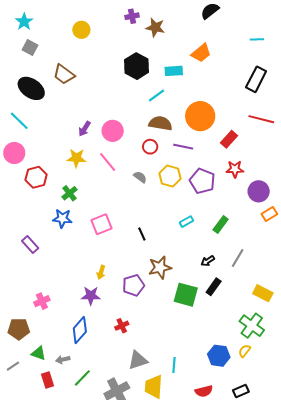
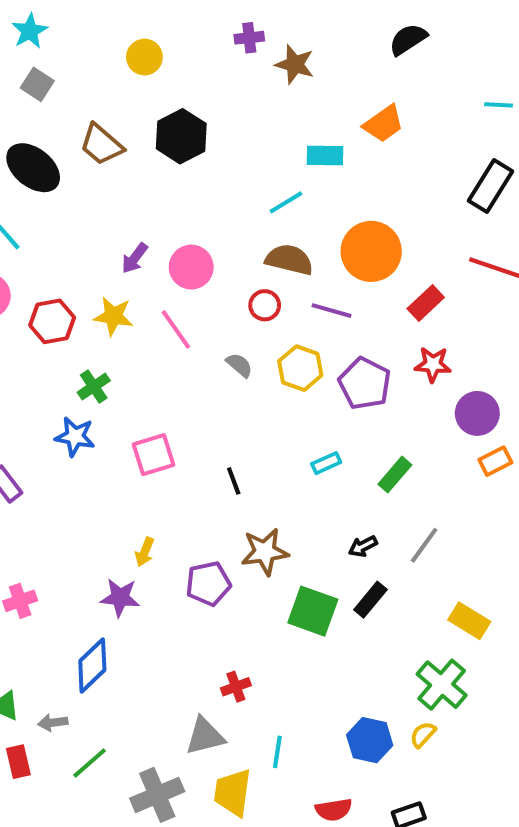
black hexagon: (137, 66) -> (181, 136), moved
red hexagon: (36, 177) -> (52, 321), moved
red cross: (122, 326) -> (236, 687), moved

